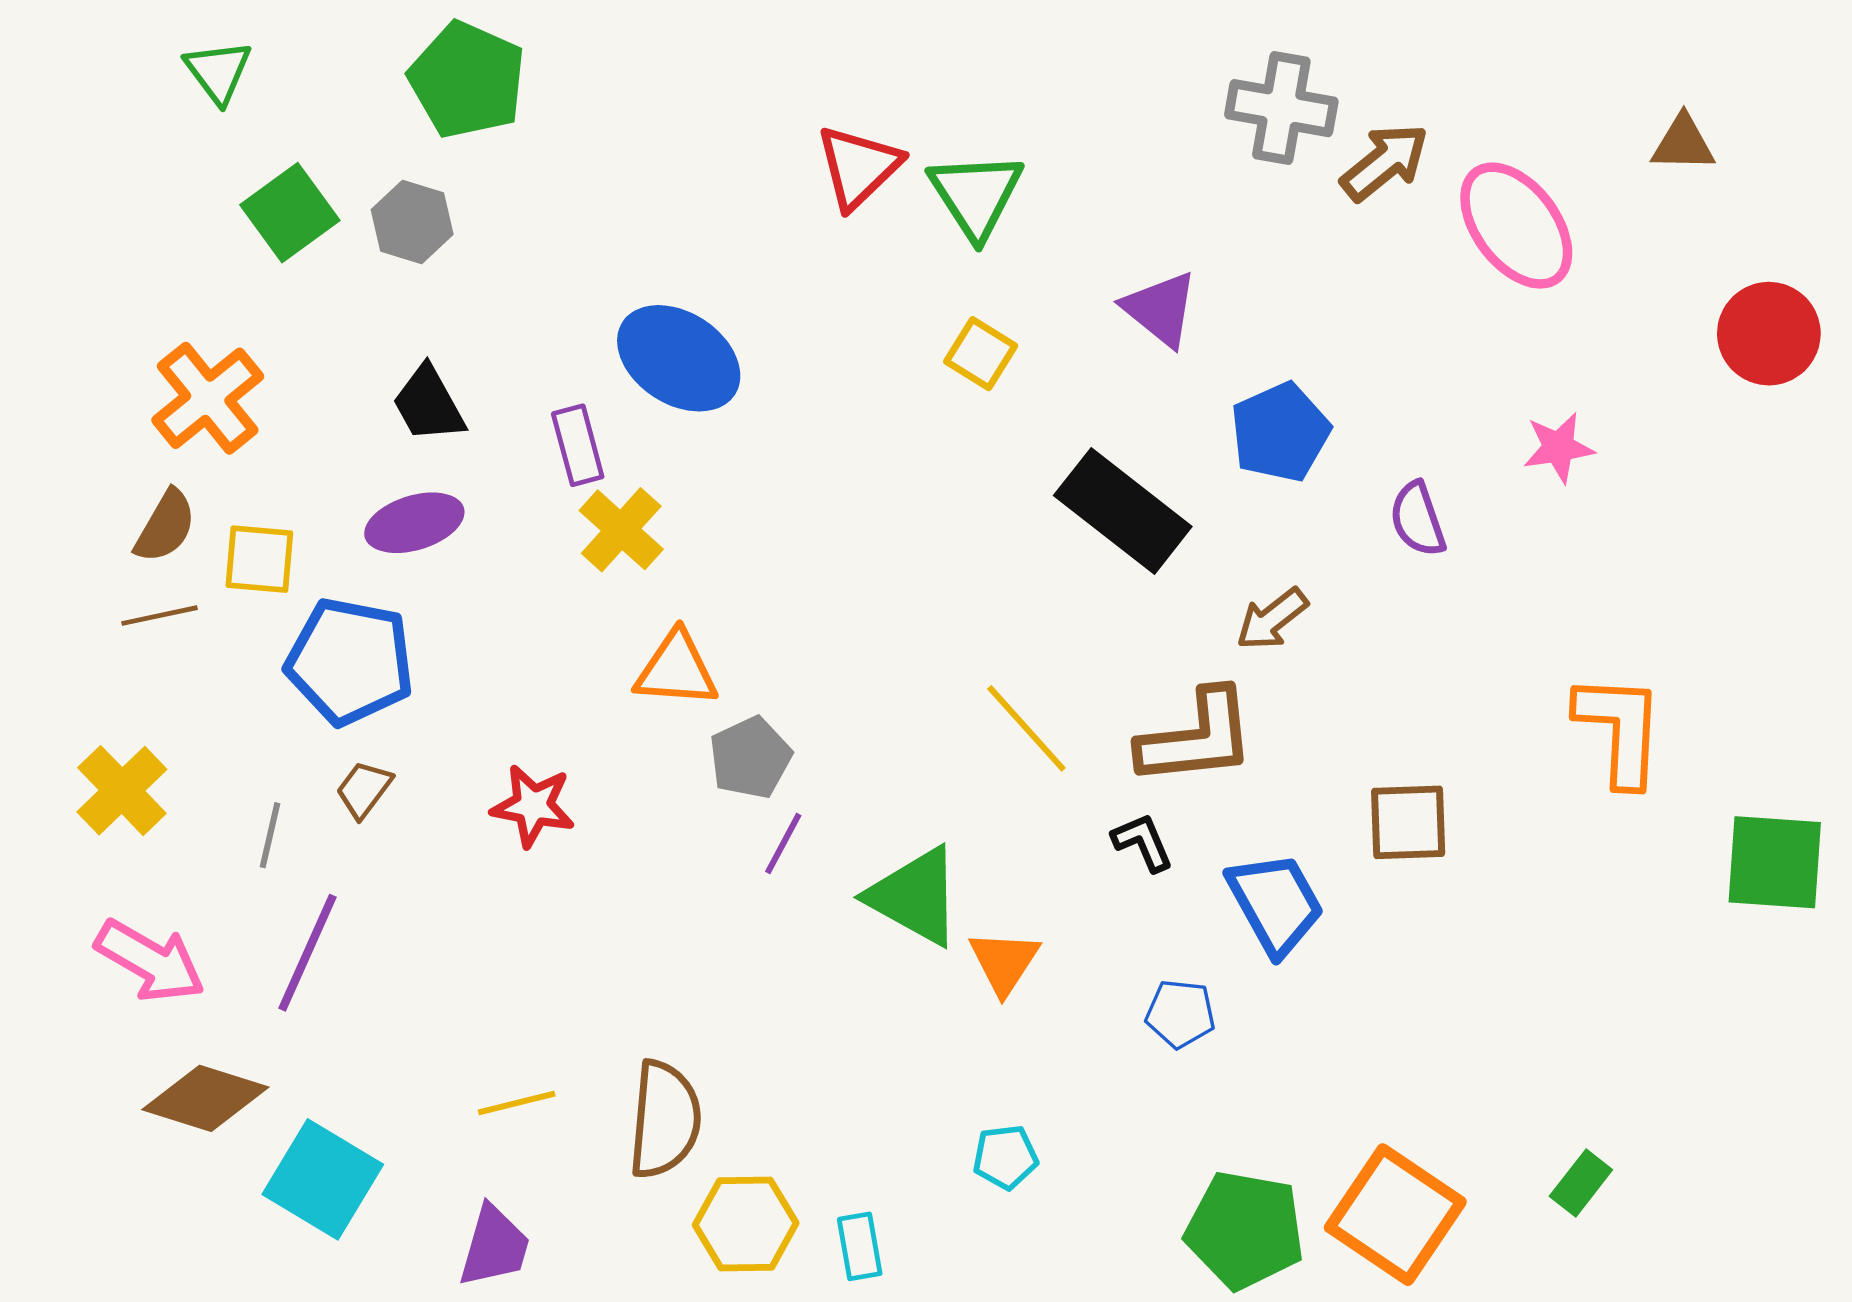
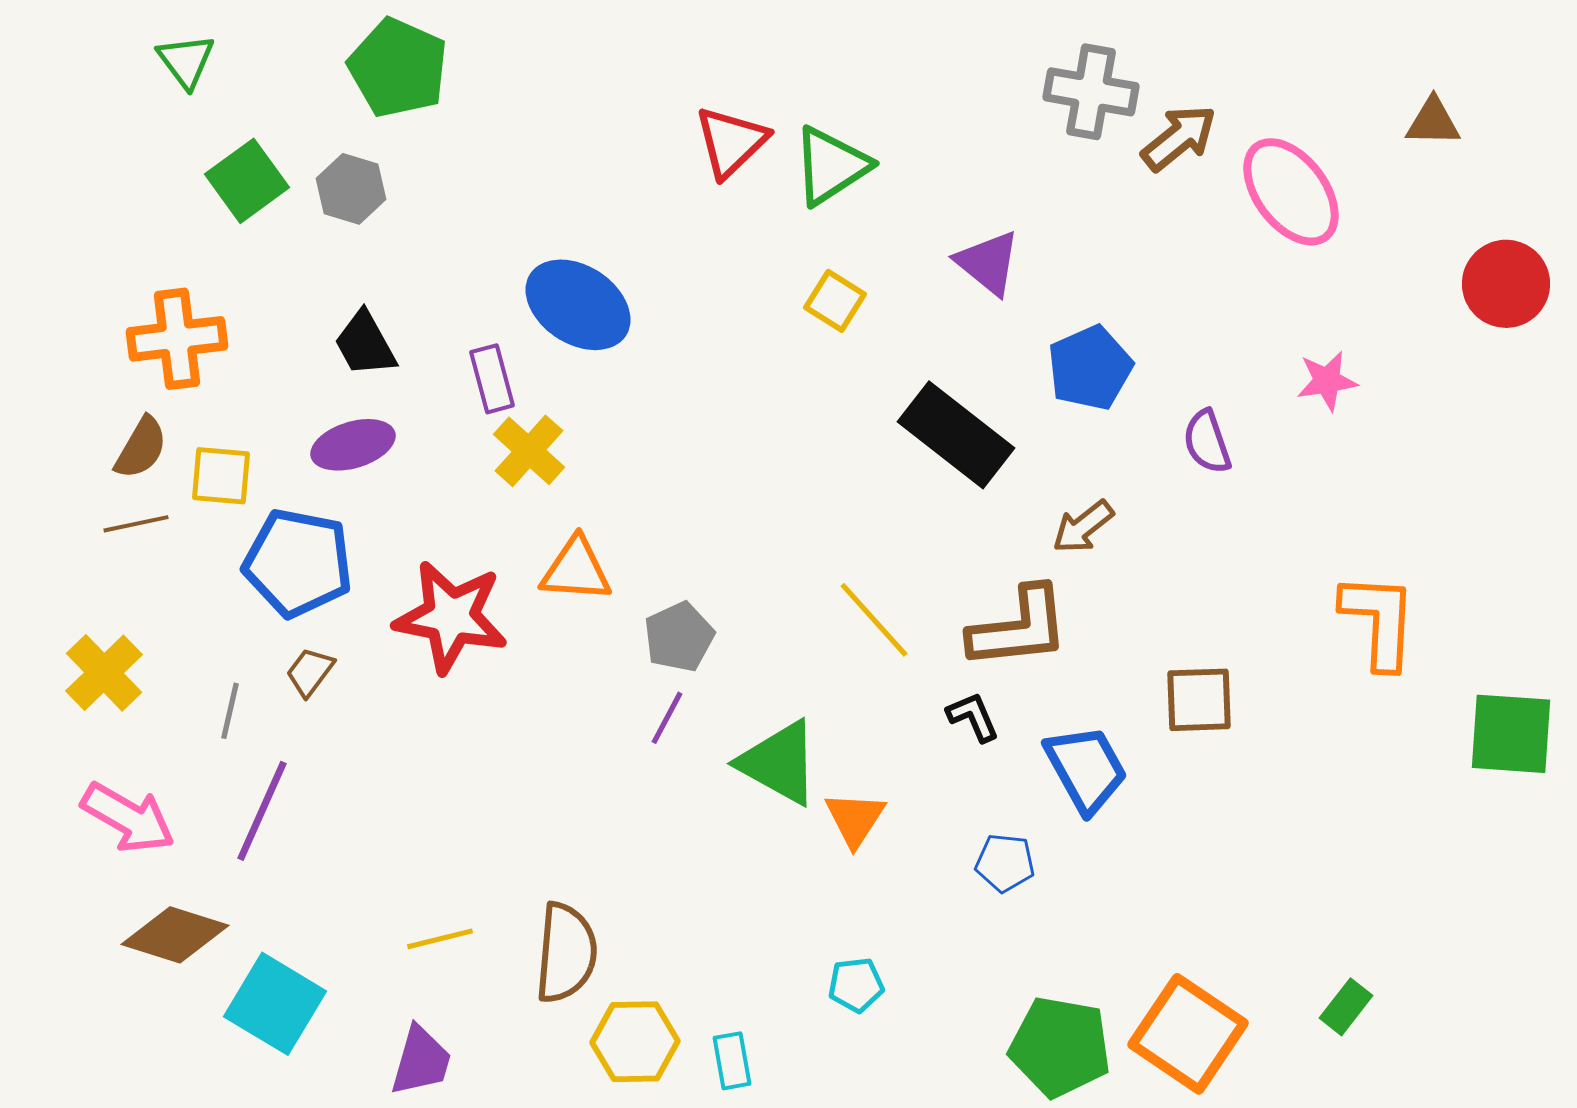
green triangle: (976, 195) -> (831, 166), turned 30
orange cross: (208, 398) -> (177, 339), turned 32
gray pentagon: (750, 758) -> (679, 637), moved
red star: (533, 806) -> (451, 617), moved, size x1.6

